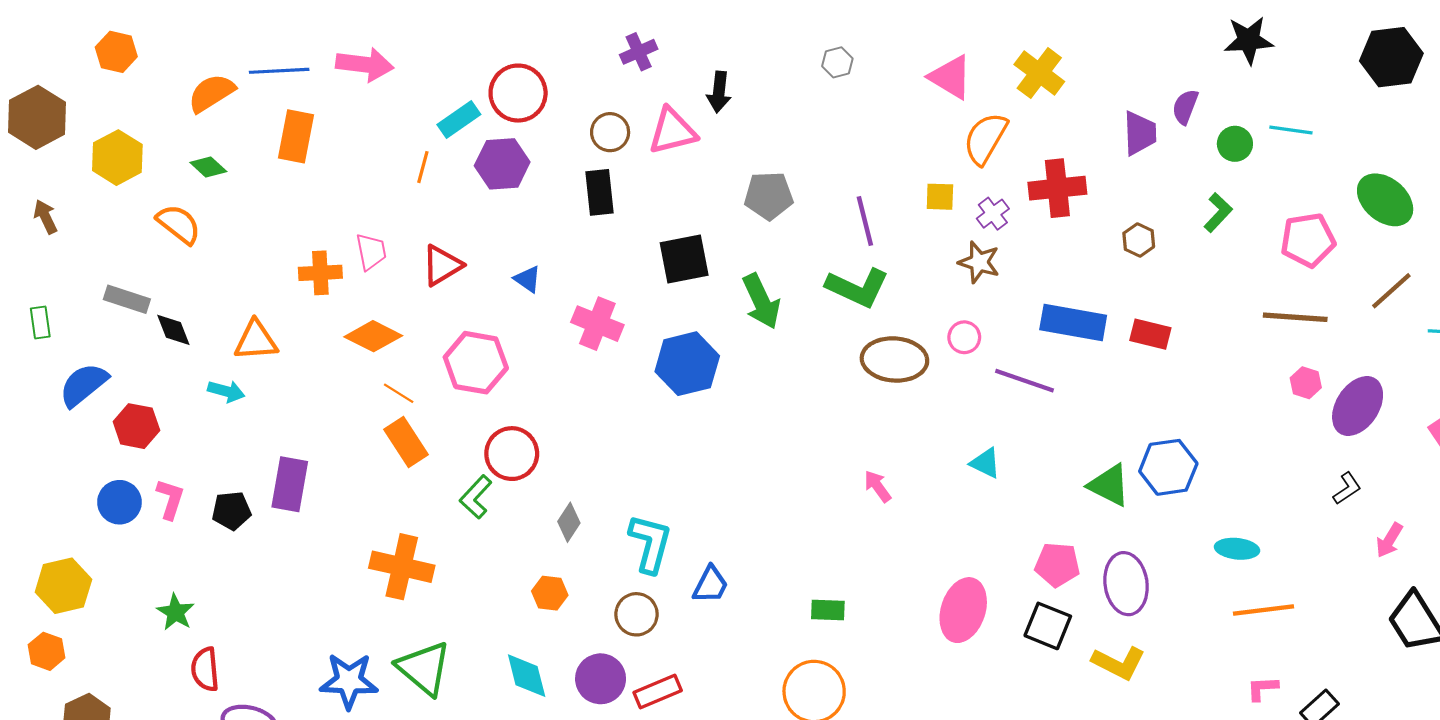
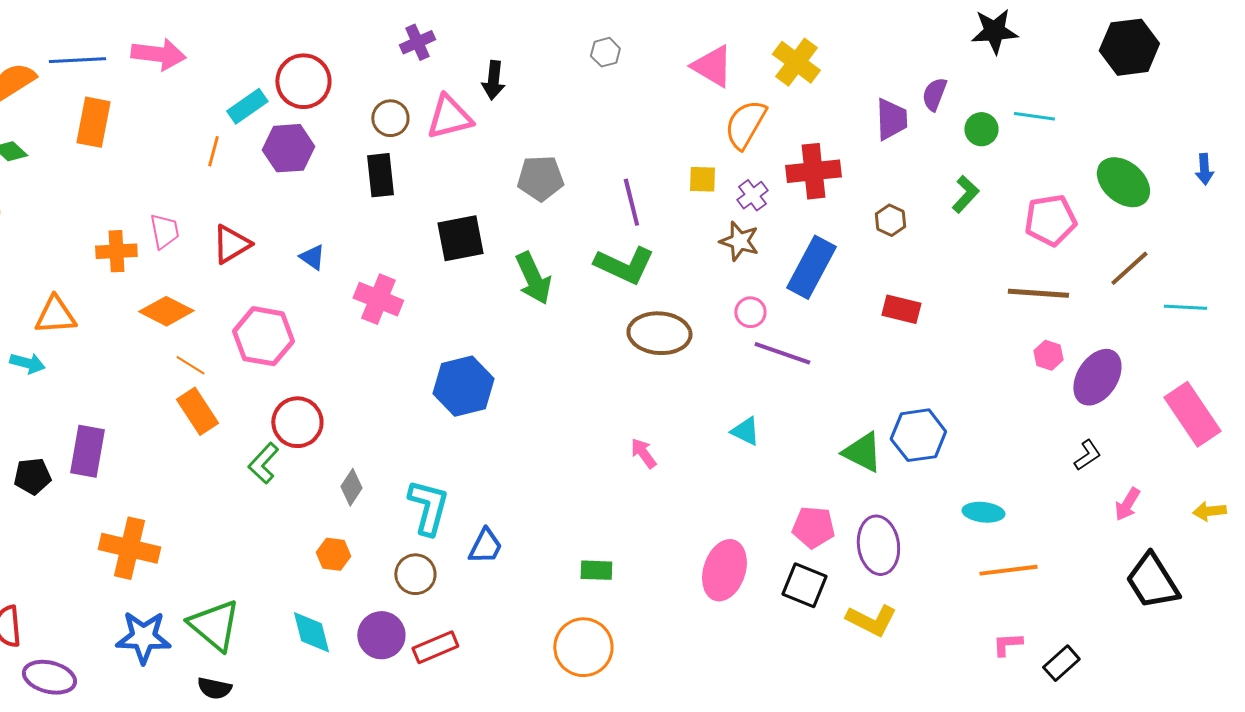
blue rectangle: (1073, 322) -> (811, 267), moved, turned -72
pink circle: (964, 337) -> (750, 312), moved
blue hexagon: (687, 364) -> (463, 386), moved
orange cross: (402, 567) -> (129, 548), moved

